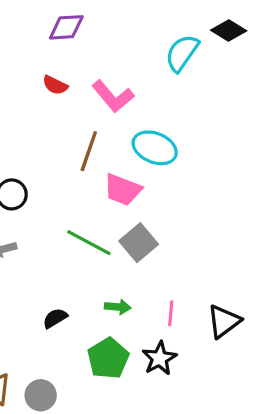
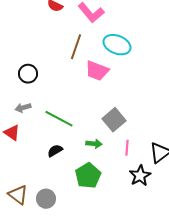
green line: (89, 243) -> (59, 119), moved
gray square: (139, 243) -> (114, 120), moved
black star: (160, 358) -> (140, 176), moved

